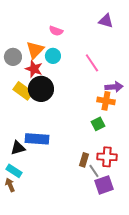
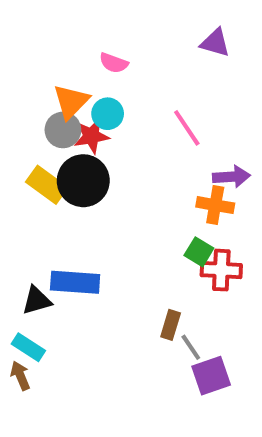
gray circle: (13, 57) -> (63, 130), moved
red star: (34, 69) -> (91, 136), moved, turned -30
green square: (98, 124) -> (199, 252), turned -32
red cross: (107, 157) -> (221, 270), moved

